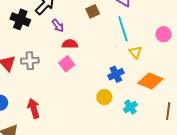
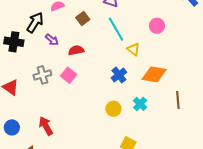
red semicircle: (70, 44) -> (76, 50), moved
gray cross: (30, 61) -> (42, 75), moved
yellow circle: (104, 97) -> (113, 109), moved

